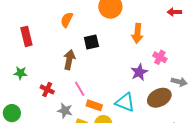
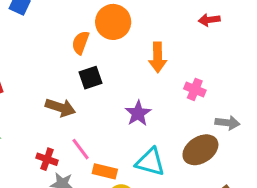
orange semicircle: (67, 20) -> (80, 43), moved
brown arrow: (69, 60) -> (60, 107), turned 102
purple star: (139, 72) -> (138, 113), moved
red cross: (47, 89) -> (47, 159), moved

